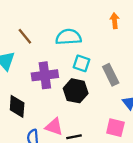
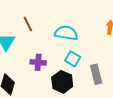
purple cross: (45, 75) -> (38, 62), size x0.7

